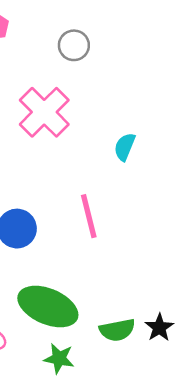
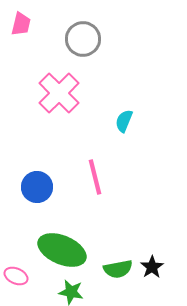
gray circle: (74, 45) -> (83, 39), size x1.4

